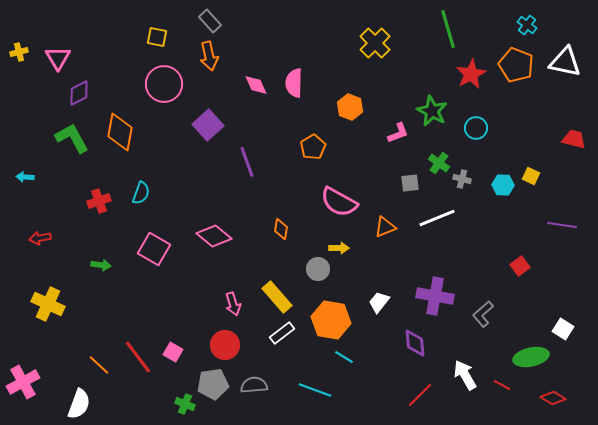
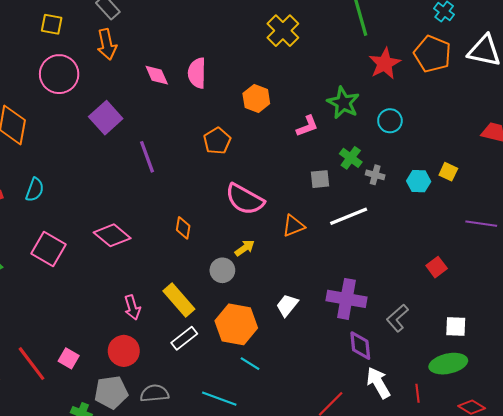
yellow arrow: (339, 248) -> (245, 248), turned -36
white square: (563, 329) -> (456, 326), moved, turned -30
purple diamond: (415, 343) -> (360, 346), moved
red line: (502, 385) -> (418, 393), turned 54

